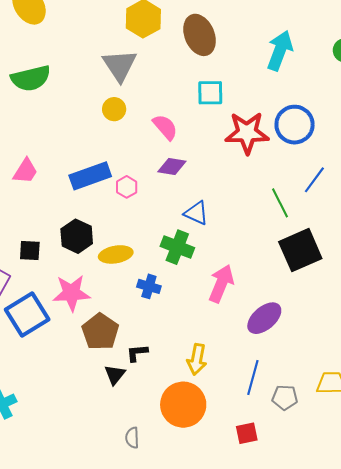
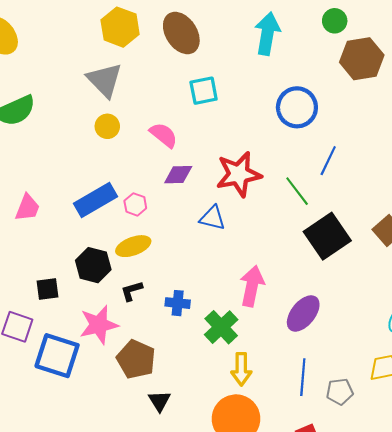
red star: (247, 133) -> (239, 174), moved
green cross: (177, 247) -> (221, 327), moved, turned 36
yellow ellipse: (116, 254) -> (133, 246), moved
blue square: (27, 314) -> (57, 356), turned -30
black L-shape: (137, 353) -> (132, 291), moved

